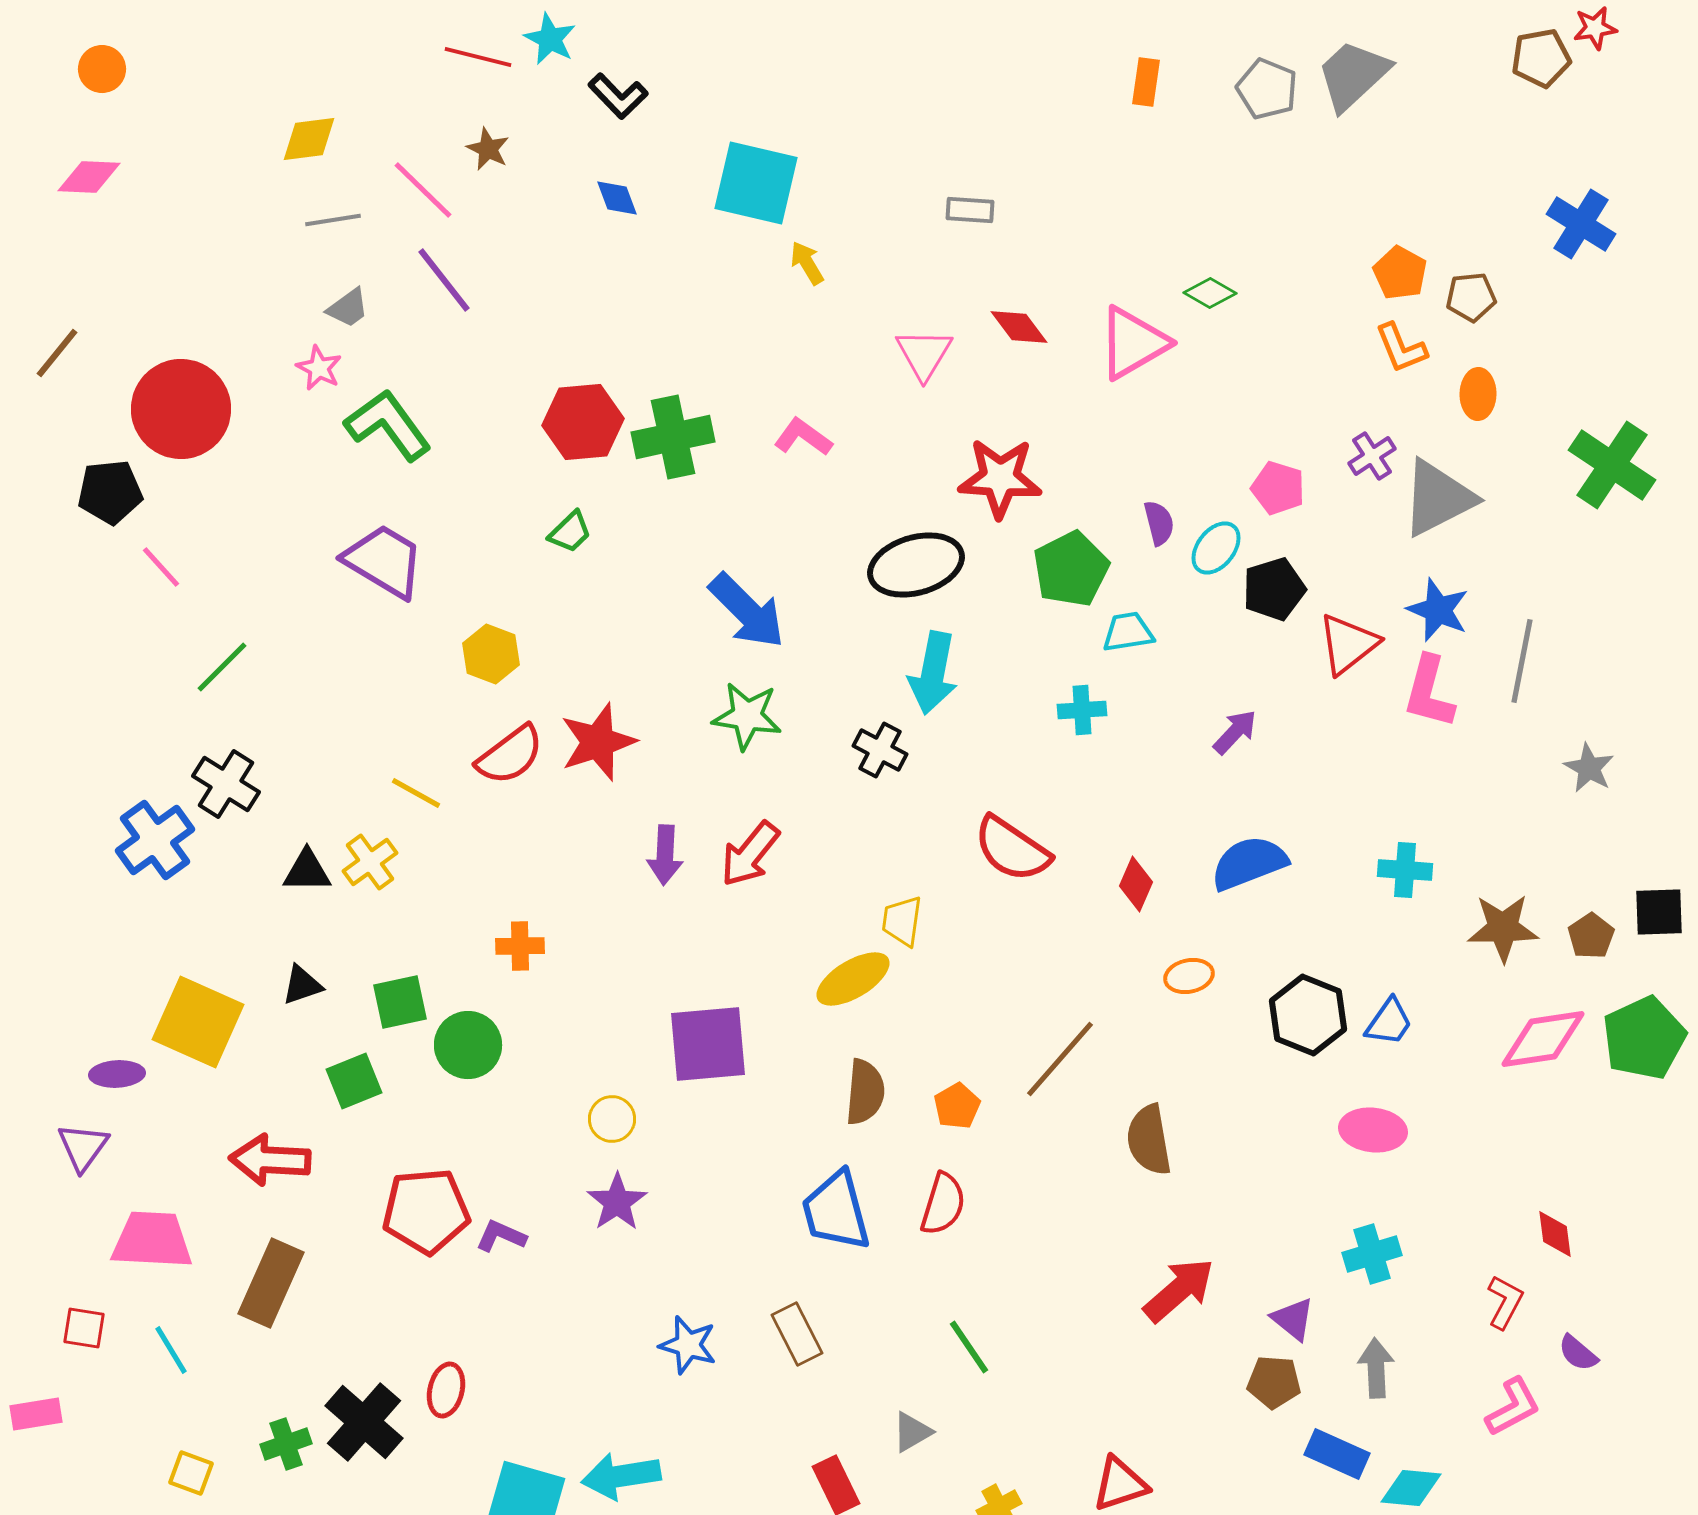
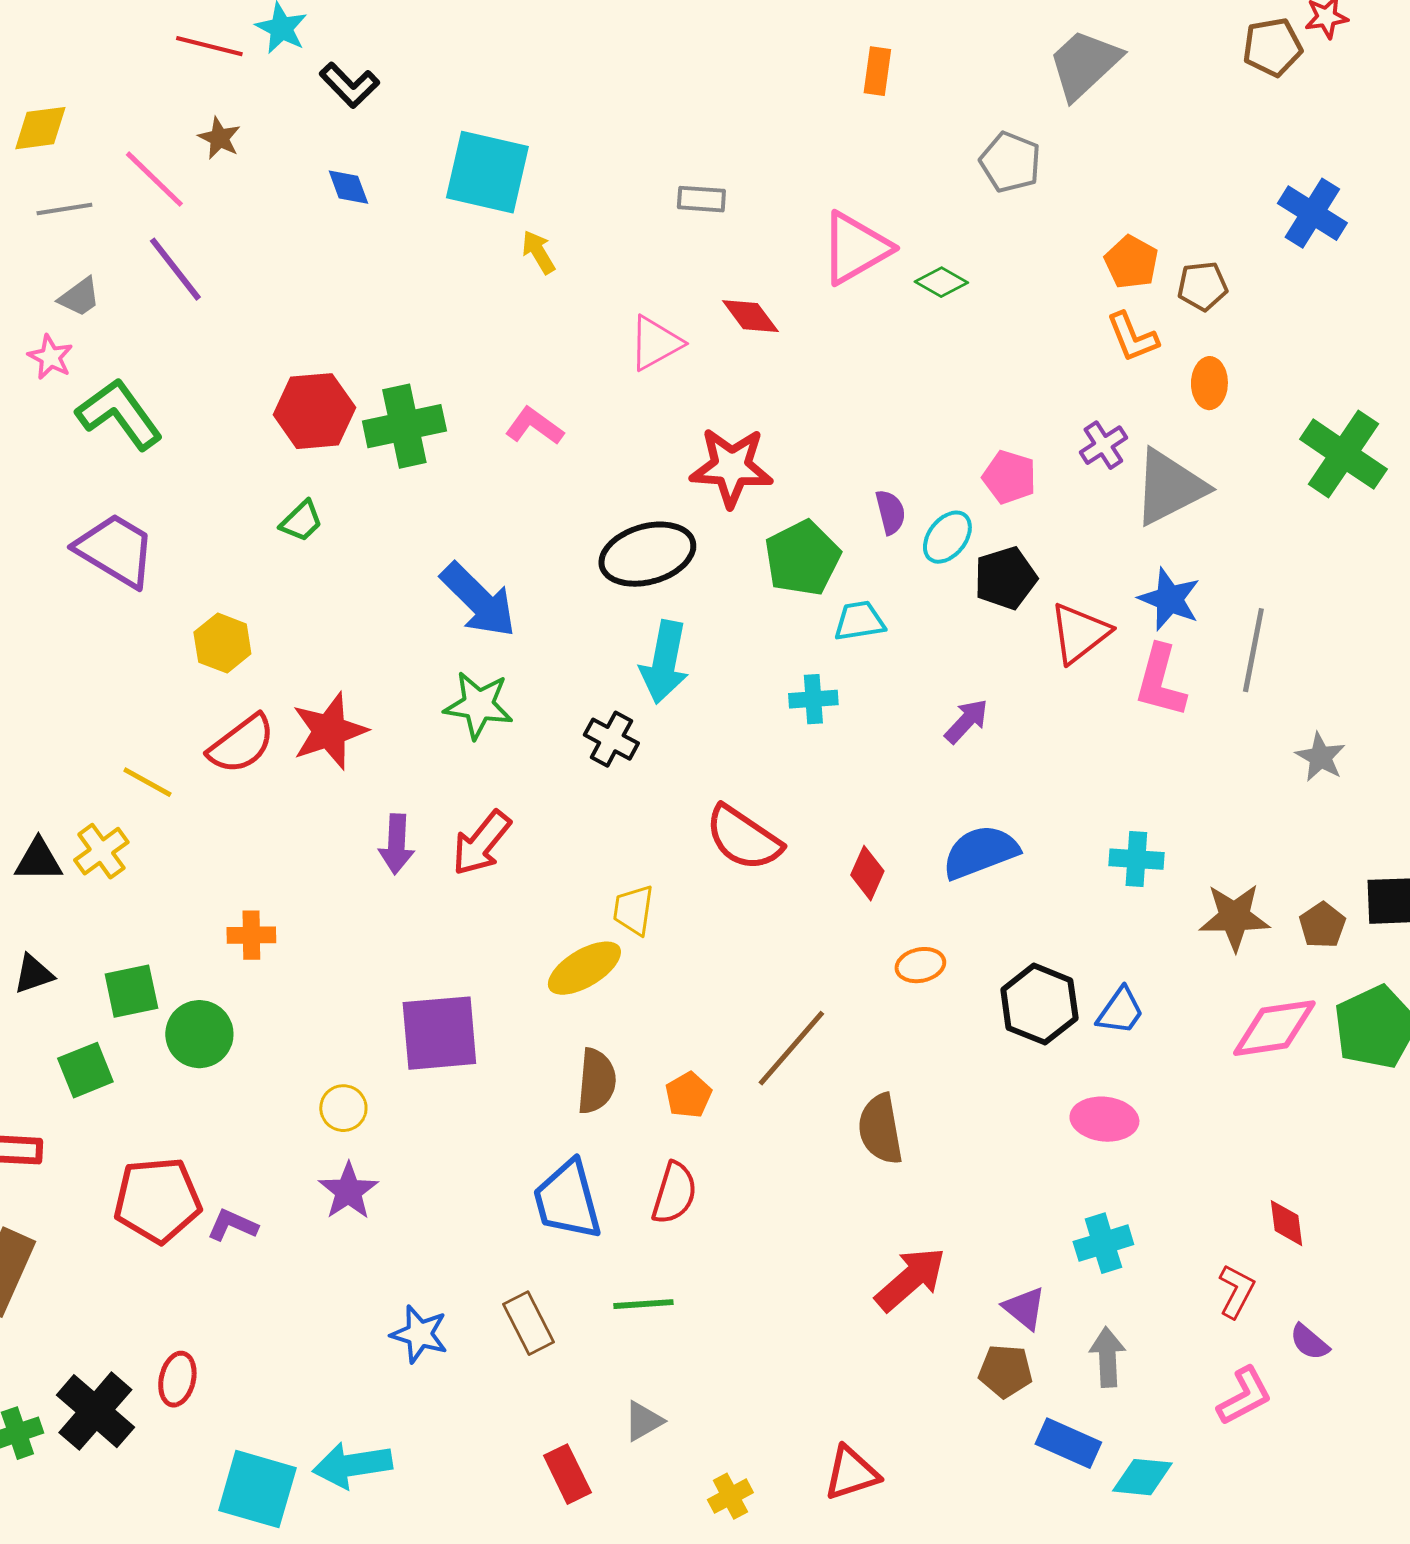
gray pentagon: (1267, 89) -> (1010, 162), moved
pink triangle: (1133, 343) -> (855, 248), moved
pink triangle: (924, 354) -> (655, 343), turned 30
green line: (969, 1347) -> (643, 1304), moved, turned -60

